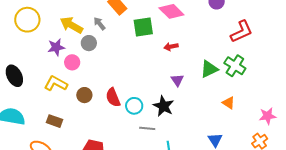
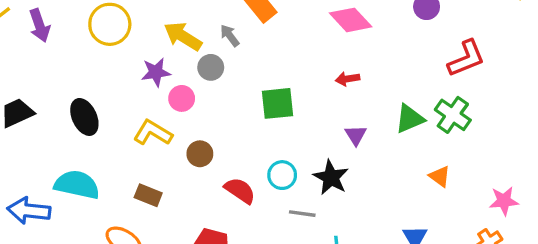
green square: (143, 27) -> (278, 103), moved
red semicircle: (113, 97) -> (240, 190), moved, turned 144

